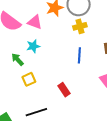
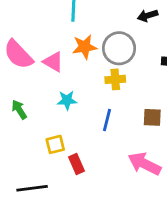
cyan star: (33, 46) -> (67, 100), moved
yellow square: (29, 79) -> (55, 144), moved

